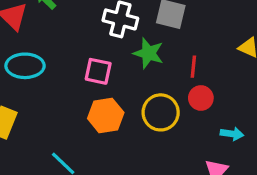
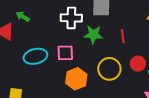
cyan ellipse: (25, 66) -> (35, 56), moved
red circle: (201, 98) -> (138, 64), moved

